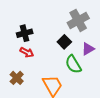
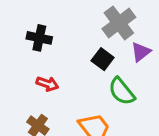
black cross: (25, 33) -> (39, 38), moved, turned 35
purple triangle: (88, 49) -> (141, 52), moved

